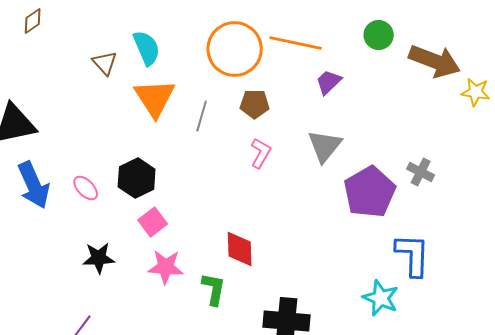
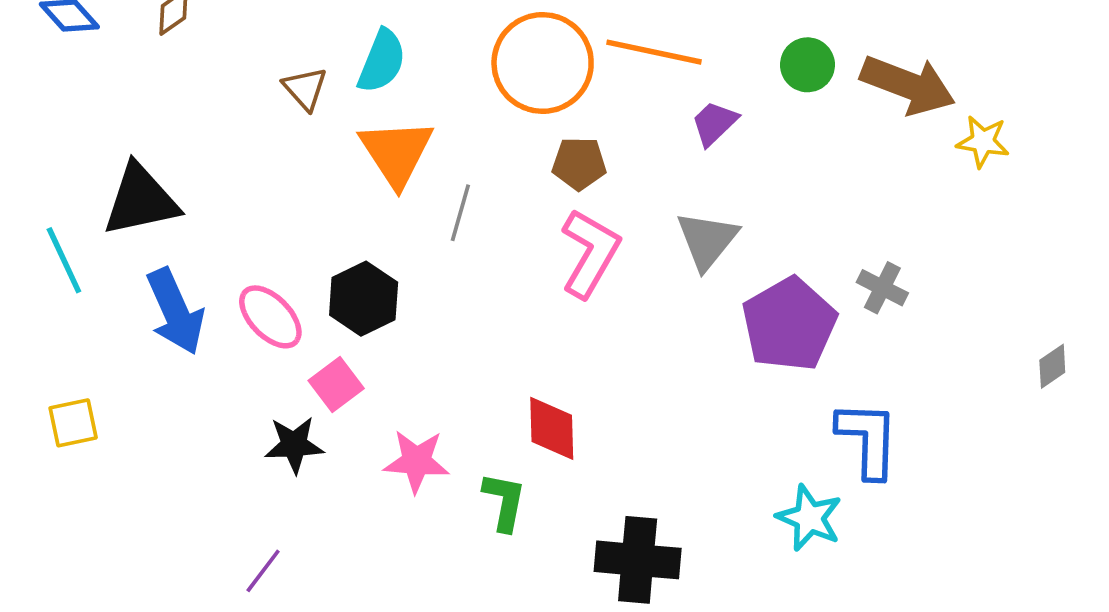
green circle: (379, 35) -> (807, 65), moved
cyan semicircle: (147, 48) -> (382, 61), turned 45
gray line: (202, 116) -> (460, 213), moved
pink L-shape: (261, 153) -> (590, 253), size x1.6
pink ellipse: (86, 188) -> (270, 317), size x1.4
pink square: (153, 222) -> (336, 385), moved

